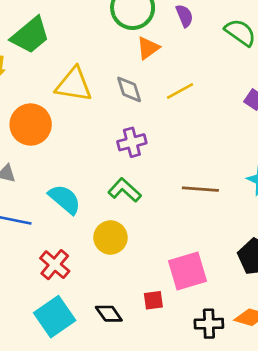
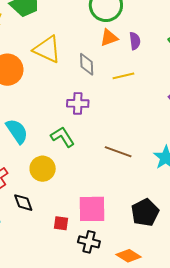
purple semicircle: (184, 16) -> (135, 41), moved
black diamond: (109, 314) -> (23, 203), moved
black cross: (209, 324) -> (89, 242), moved

